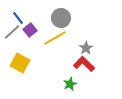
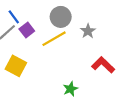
gray star: (86, 48) -> (88, 31), moved
red L-shape: (84, 64) -> (103, 65), moved

